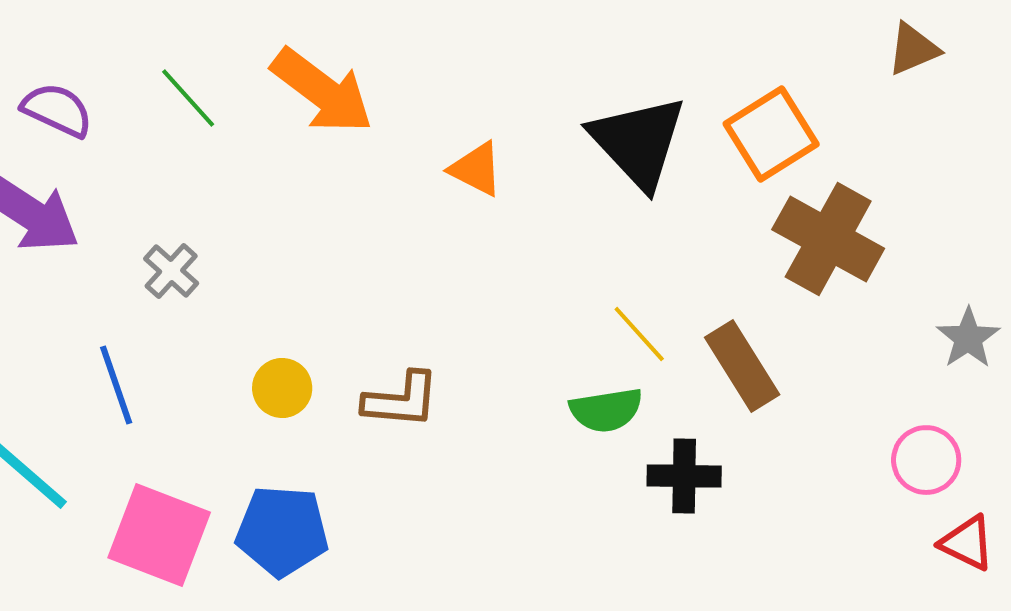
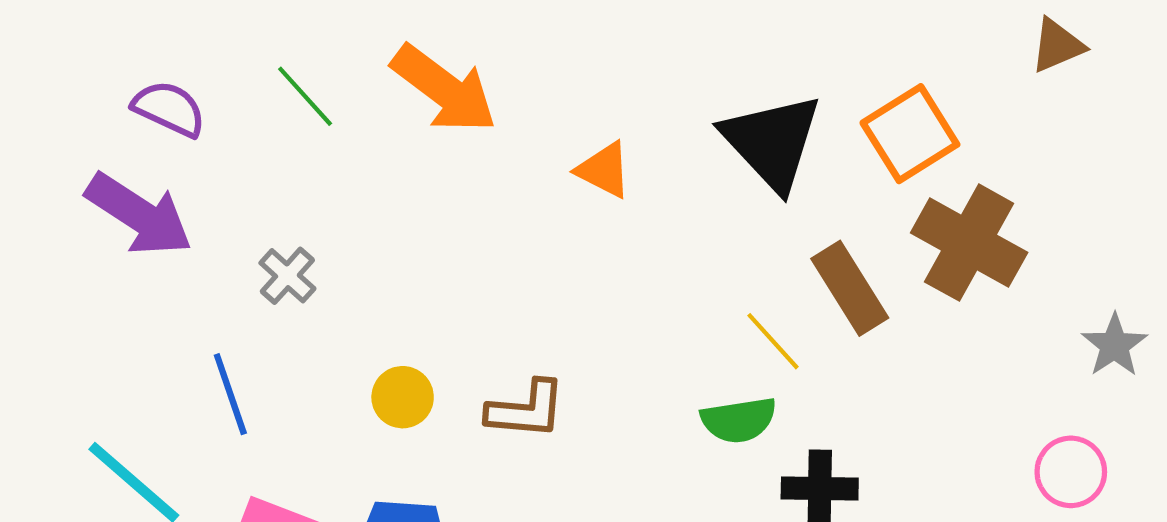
brown rectangle: (742, 366) -> (850, 288), moved

